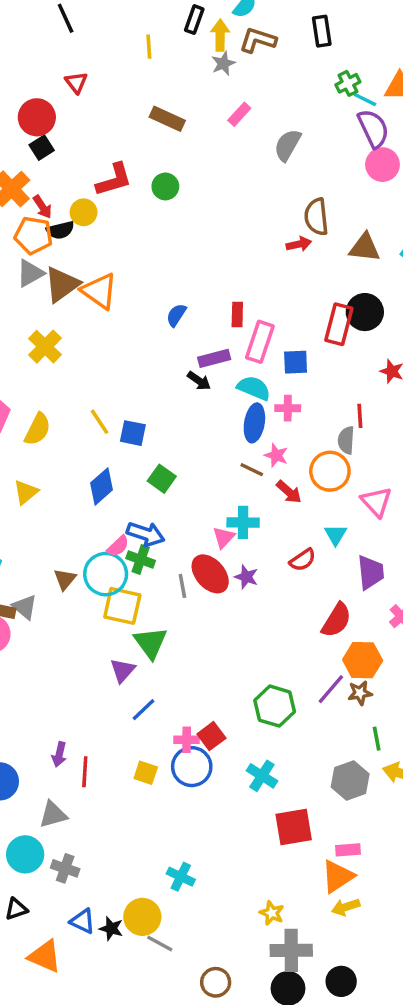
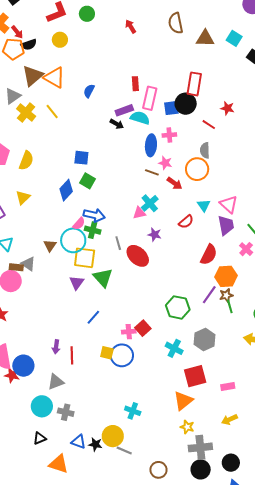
yellow circle: (84, 212) -> (60, 40), moved
red arrow: (299, 244) -> (130, 26), moved, turned -104
gray triangle: (30, 273) -> (13, 96), moved
black circle: (365, 312) -> (186, 104), moved
blue semicircle: (176, 315) -> (89, 91), moved
cyan semicircle: (254, 388) -> (140, 118), moved
red line: (360, 416) -> (209, 125), moved, turned -48
yellow line: (100, 422) -> (52, 112), moved
green square: (162, 479) -> (88, 181), moved
pink triangle: (376, 502) -> (229, 204), moved
cyan cross: (243, 522) -> (150, 203), turned -36
pink triangle: (224, 537) -> (139, 213), turned 40
red ellipse: (210, 574) -> (138, 256), moved
purple triangle: (123, 670) -> (77, 283), moved
blue line: (143, 710) -> (93, 317), moved
green line: (377, 739) -> (230, 306), moved
blue circle: (192, 767) -> (122, 355), moved
gray hexagon: (350, 780) -> (205, 340), moved
orange triangle: (338, 876) -> (183, 401), moved

